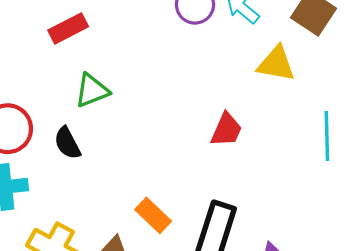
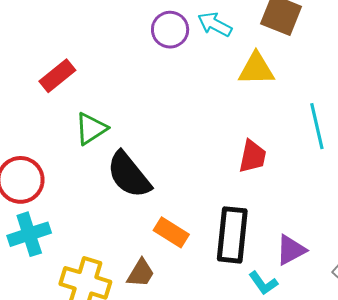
red trapezoid: (226, 130) -> (252, 156), moved
black semicircle: (67, 143) -> (129, 175), moved, size x1.6

